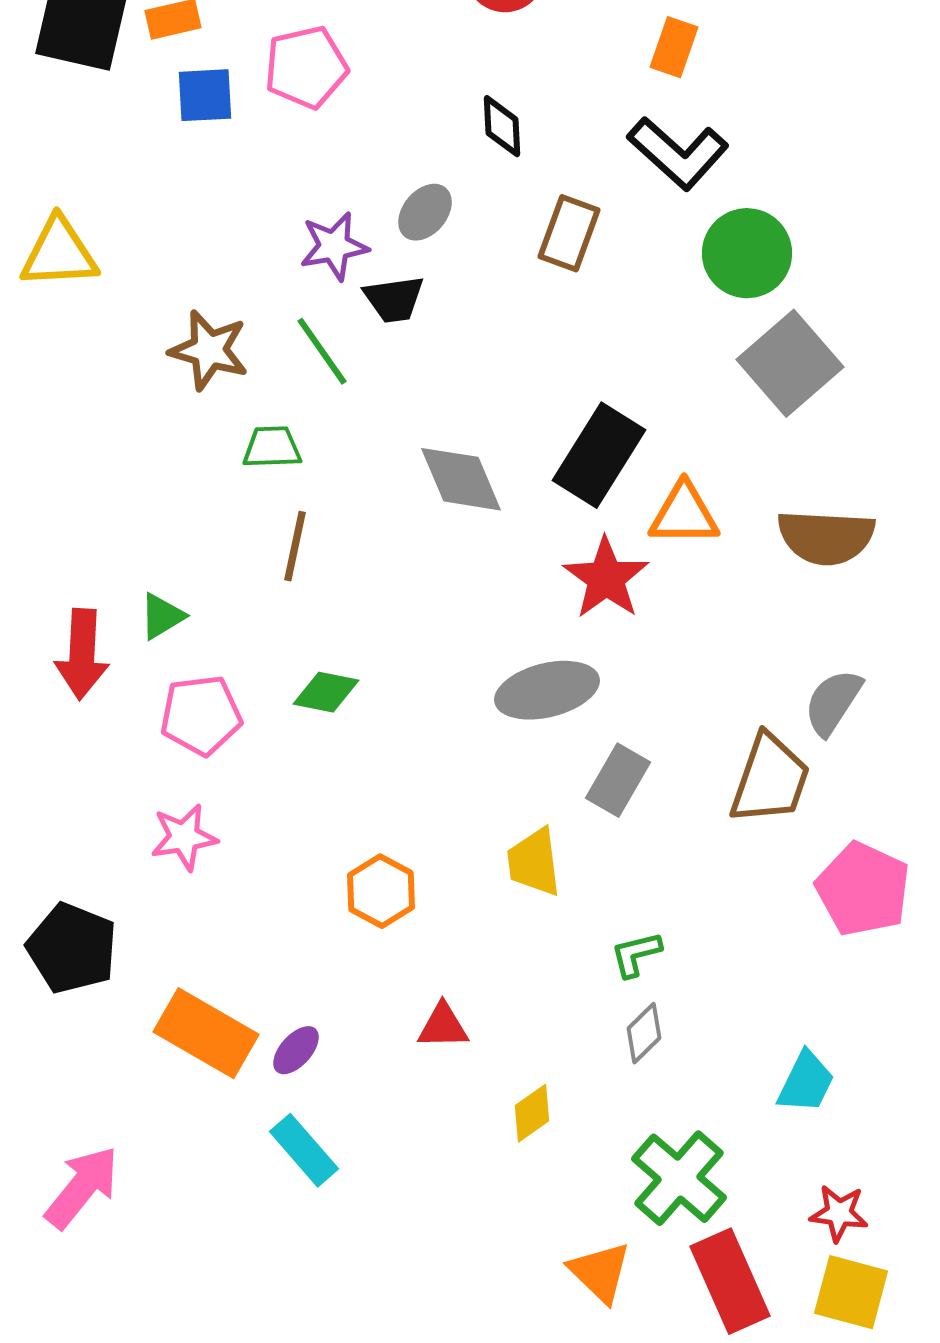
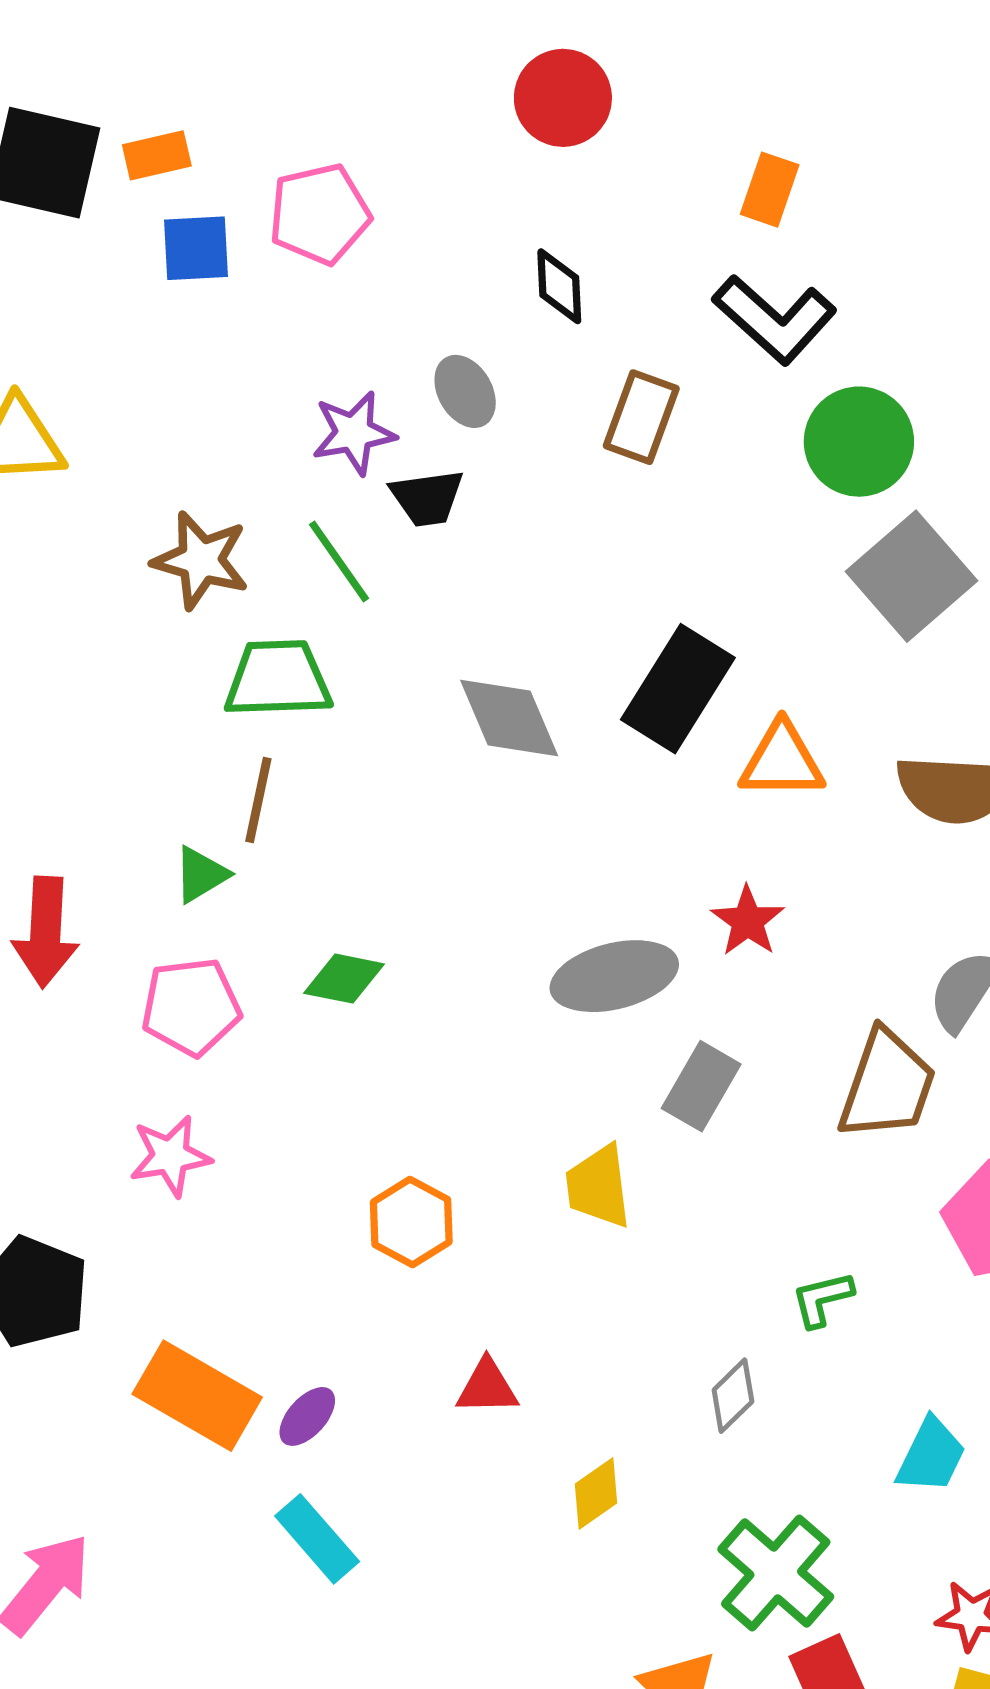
gray ellipse: (425, 212) -> (465, 391), turned -70
green trapezoid: (272, 447) -> (278, 679), size x1.5
brown line: (295, 546) -> (258, 800), moved
red star: (606, 578) -> (748, 921), moved, size x0.7
green triangle: (162, 616) -> (201, 875), moved
green L-shape: (636, 954) -> (822, 1299), moved

